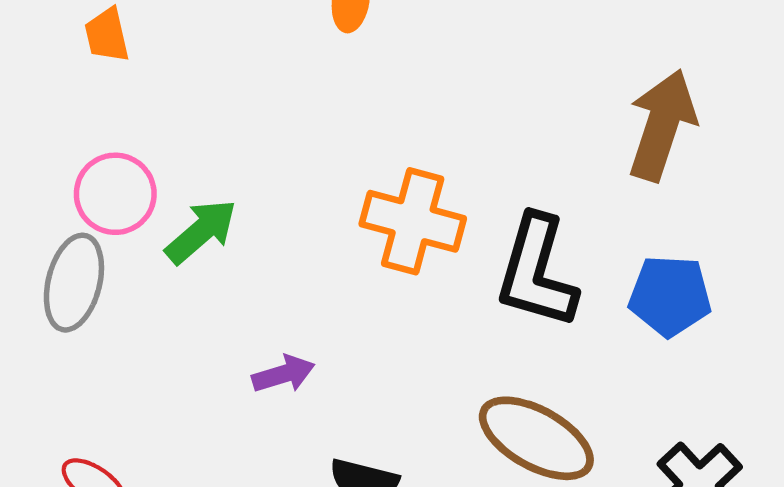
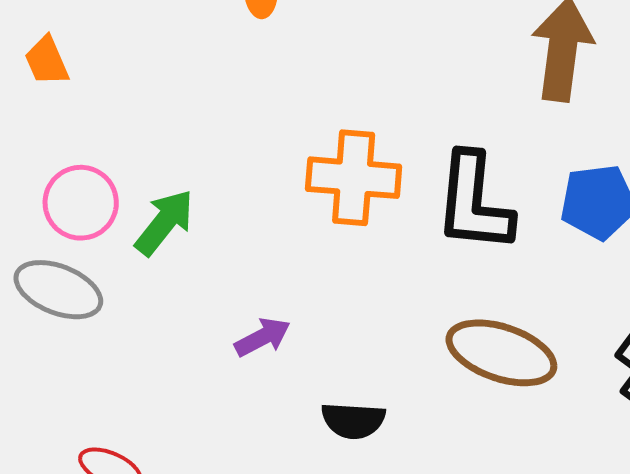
gray ellipse: (74, 283) -> (58, 290), turned -72

